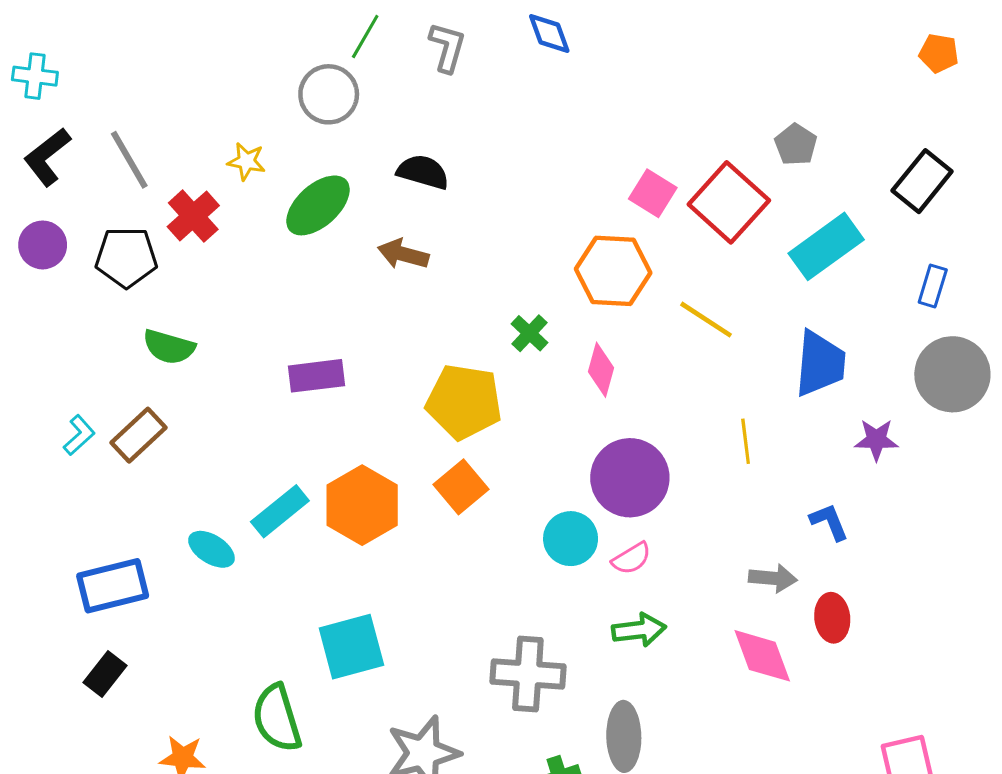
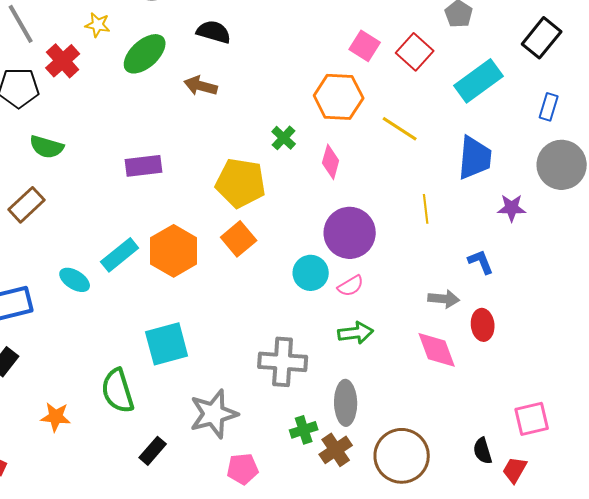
red square: (729, 202) -> (415, 52), size x0.7

